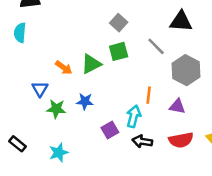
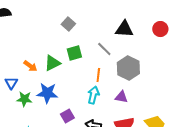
gray square: (119, 23) -> (68, 24), moved
orange line: (149, 95) -> (98, 75), moved
blue star: (85, 101) -> (47, 93), size x1.5
cyan arrow: (134, 116) -> (93, 95), moved

